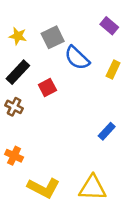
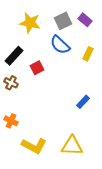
yellow star: (18, 36) -> (30, 23), moved, size x1.5
gray square: (53, 37) -> (63, 21), moved

